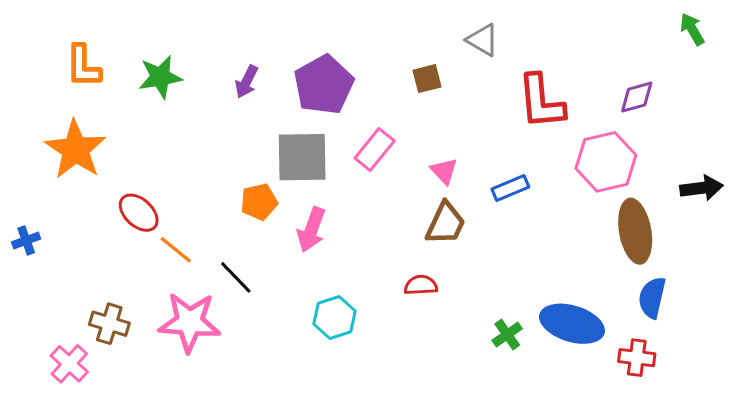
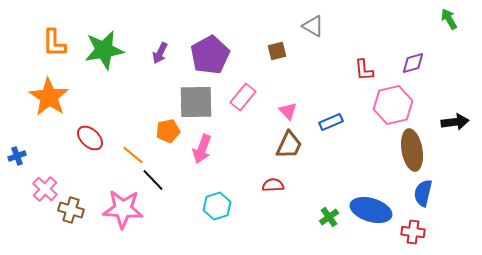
green star: (160, 77) -> (104, 50), size x1.4
red L-shape: (541, 102) -> (364, 70), moved, size x0.6
orange line: (176, 250) -> (133, 155), moved
pink cross: (69, 364) -> (45, 189), moved

